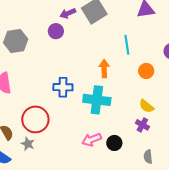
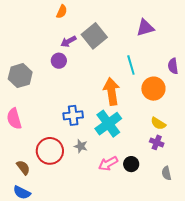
orange arrow: (104, 68) -> (112, 91), size x1.5
orange circle: (146, 71) -> (153, 89), size x1.5
cyan cross: (97, 100) -> (108, 124), turned -36
gray star: (28, 144) -> (81, 146), moved

